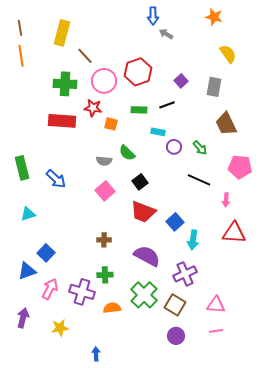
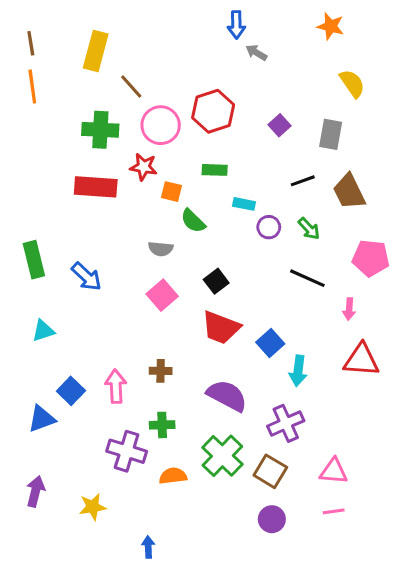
black line: (167, 105) -> (303, 181), moved
green semicircle: (127, 153) -> (193, 221), moved
pink arrow: (50, 289) -> (116, 386), moved, turned -30

